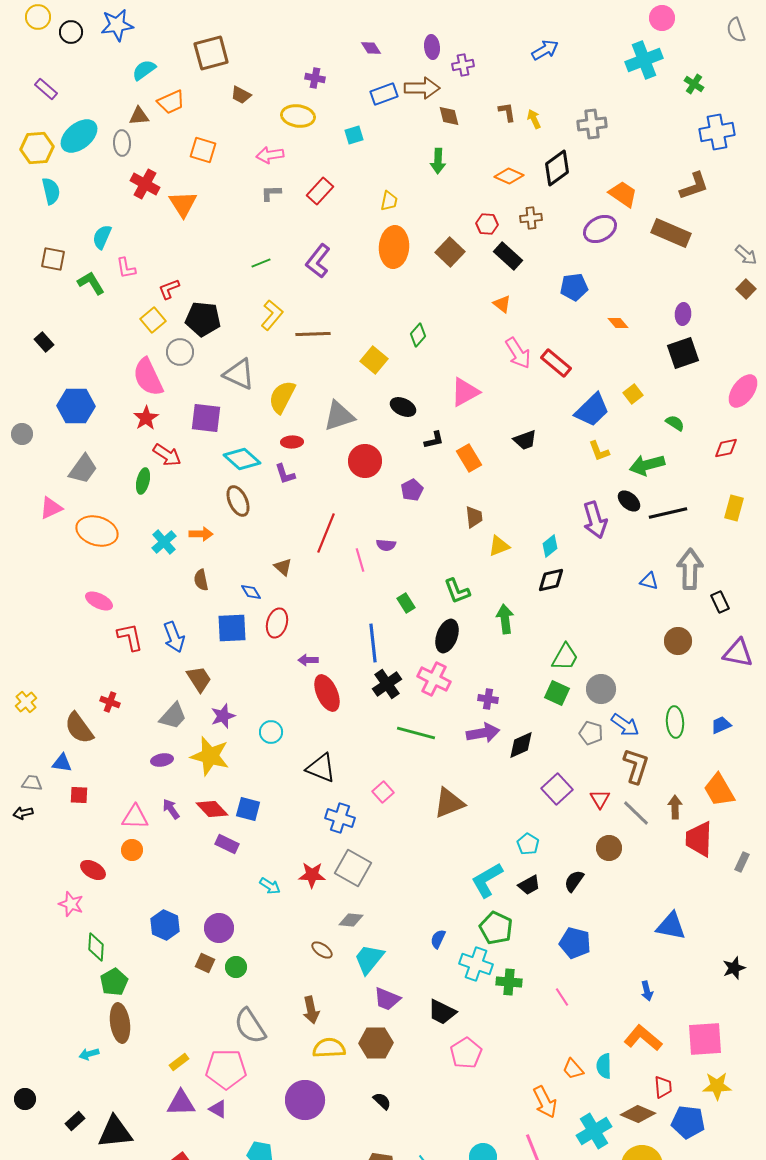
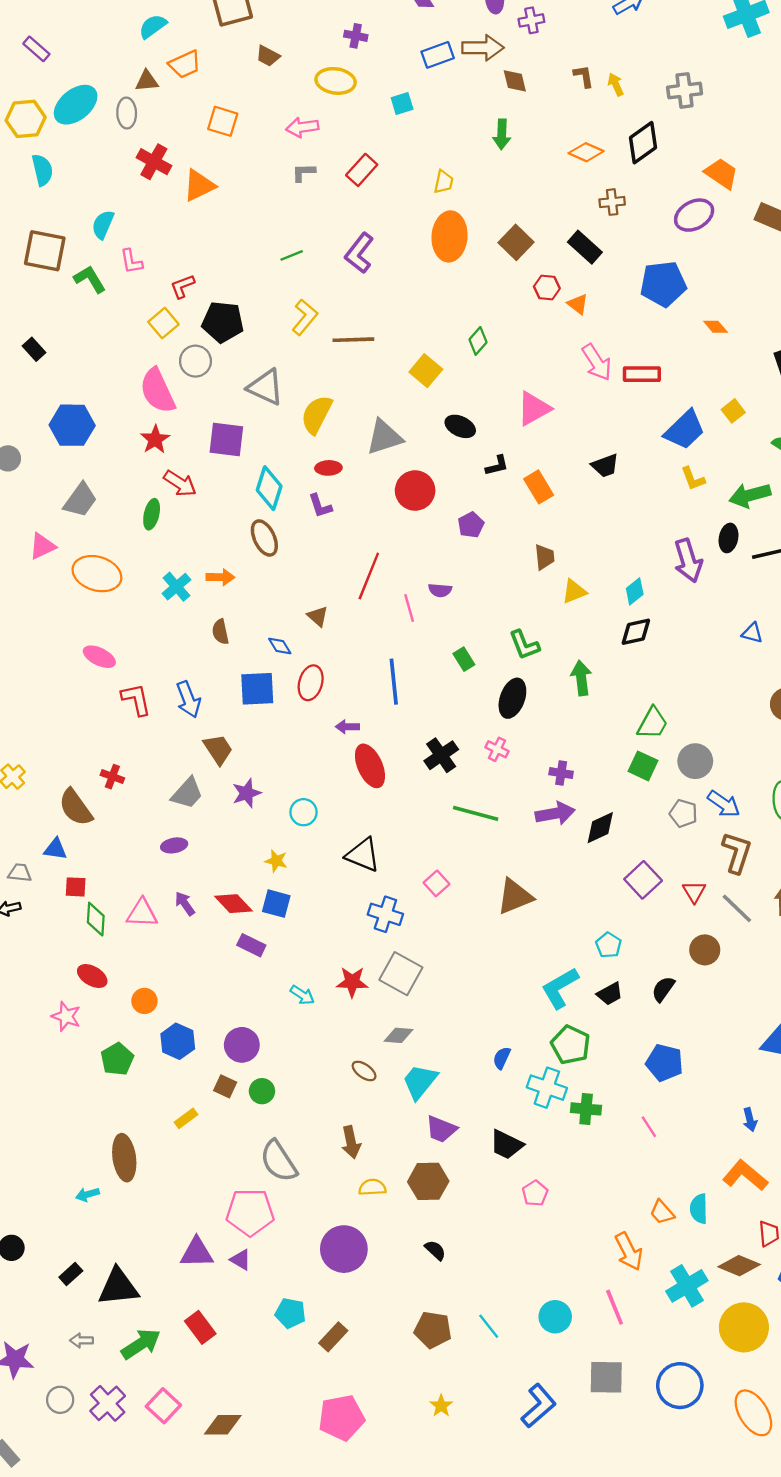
orange triangle: (183, 204) -> (199, 185), turned 36
red hexagon: (487, 224) -> (547, 287), moved
brown square: (53, 259) -> (45, 251), size x1.5
blue pentagon: (574, 287) -> (663, 284), size x1.4
red rectangle: (556, 363) -> (642, 374), turned -40
cyan diamond: (242, 459) -> (269, 488), turned 66
black ellipse: (629, 501) -> (728, 538), turned 60
blue line: (373, 643) -> (394, 682), moved
pink cross: (434, 679) -> (497, 749), size x0.6
yellow star: (210, 756) -> (276, 861), moved, size x0.5
orange circle: (132, 850) -> (144, 1001), moved
green diamond: (96, 947) -> (96, 919), moved
green pentagon: (114, 982) -> (117, 1059), moved
yellow semicircle: (329, 1048) -> (372, 1187), size x0.7
pink pentagon: (466, 1053) -> (535, 1193), size x0.7
yellow rectangle: (179, 1062) -> (186, 1118), moved

